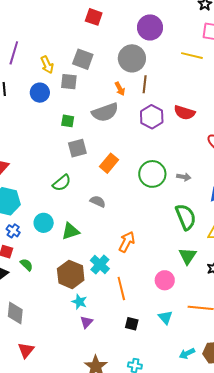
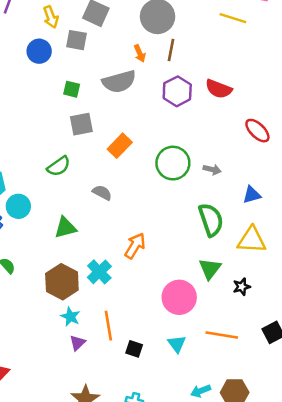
cyan circle: (44, 223) -> (18, 206), moved
pink circle: (165, 280) -> (179, 297), size x1.4
orange line: (121, 289) -> (108, 326), moved

